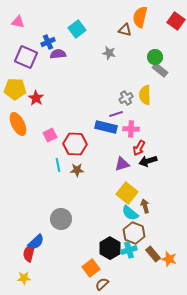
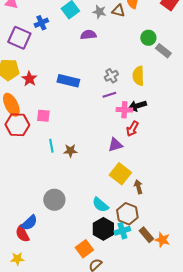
gray star: (109, 53) -> (99, 12), moved
purple semicircle: (58, 54) -> (88, 35), moved
gray rectangle: (160, 70) -> (163, 51), moved
gray cross: (126, 98) -> (111, 76), moved
blue rectangle: (106, 127) -> (68, 81), moved
pink square: (50, 135) -> (43, 116), turned 32
red hexagon: (75, 144) -> (17, 125), moved
black arrow: (148, 161) -> (137, 106), moved
cyan semicircle: (130, 213) -> (100, 205), moved
red semicircle: (29, 253) -> (22, 234), turned -42

